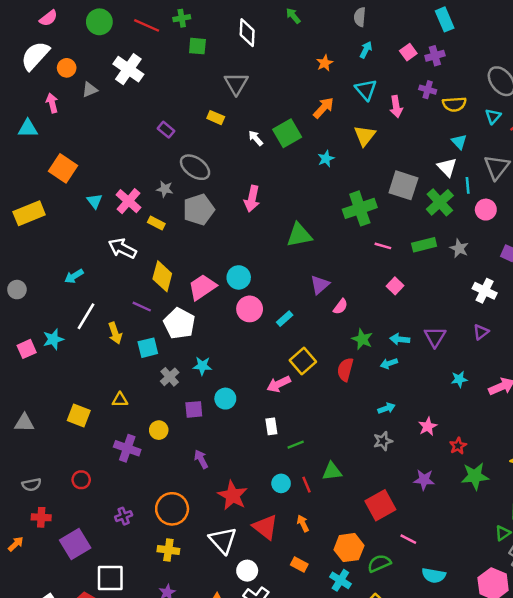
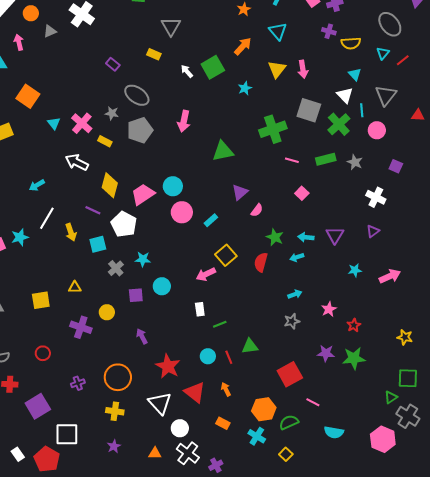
pink arrow: (396, 107) -> (303, 69), moved
yellow square: (79, 416) -> (41, 300), turned -30
green star: (475, 476) -> (354, 358), moved

